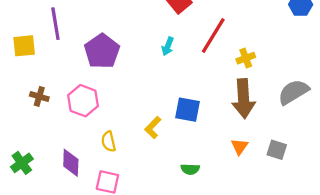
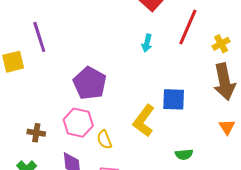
purple pentagon: (102, 51) -> (90, 83), moved
brown cross: (39, 96) -> (36, 133), moved
pink hexagon: (83, 101) -> (78, 123), moved
yellow L-shape: (153, 128) -> (144, 121), size x1.5

